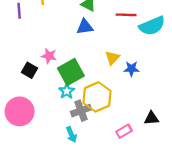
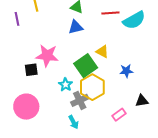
pink star: (49, 56) -> (47, 56), size x1.6
yellow triangle: (112, 58) -> (102, 52), turned -40
blue star: (131, 69) -> (126, 71), moved
black square: (29, 70) -> (31, 70), turned -32
green square: (71, 72) -> (86, 66), moved

